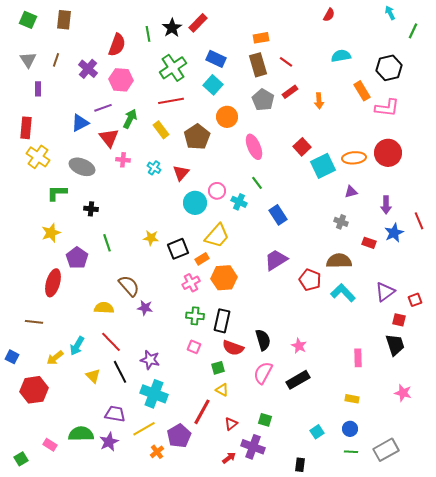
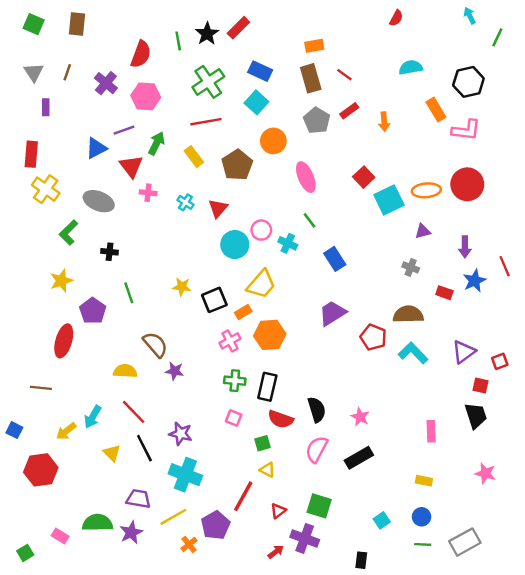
green L-shape: (57, 193) -> (69, 232), turned -45
green square: (265, 420) -> (319, 506), size x1.5

